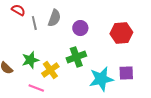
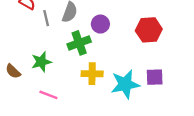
green cross: (76, 57) -> (79, 43), moved
yellow cross: (50, 70) -> (92, 74), moved, turned 36

